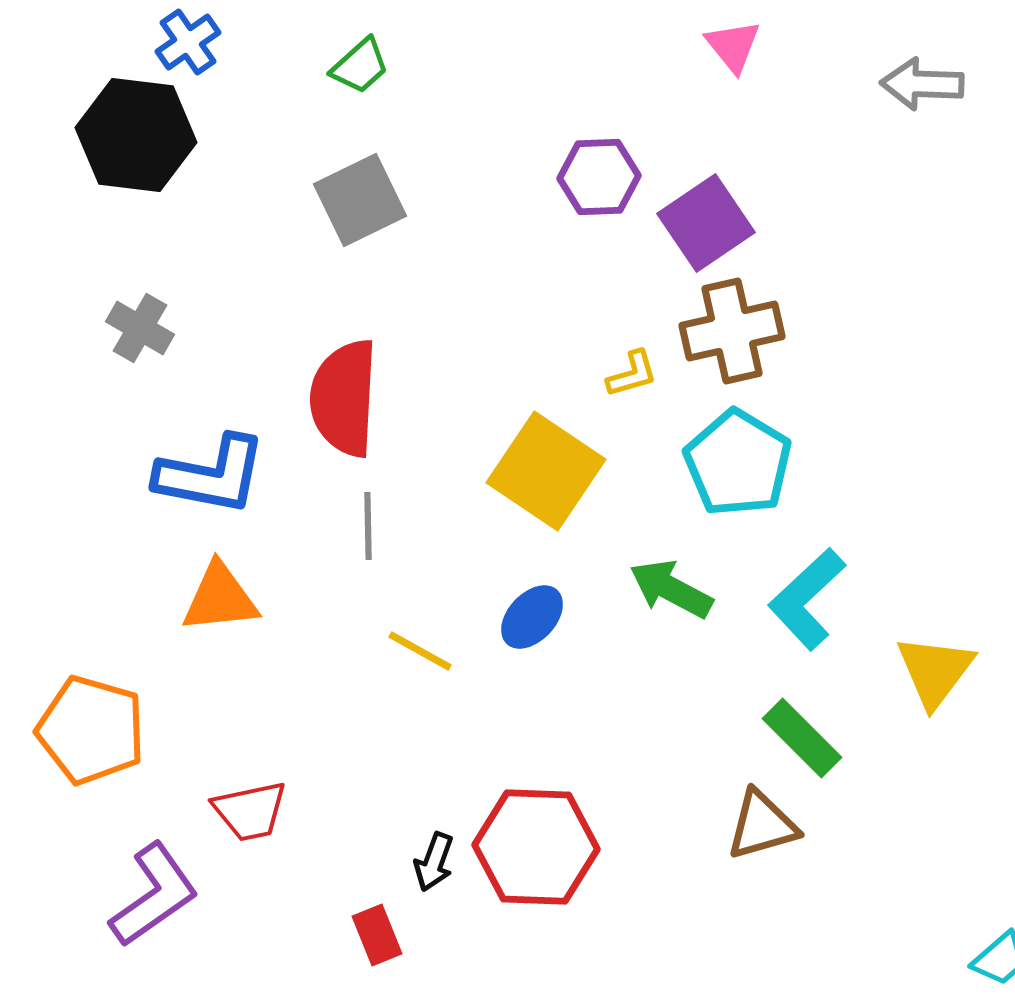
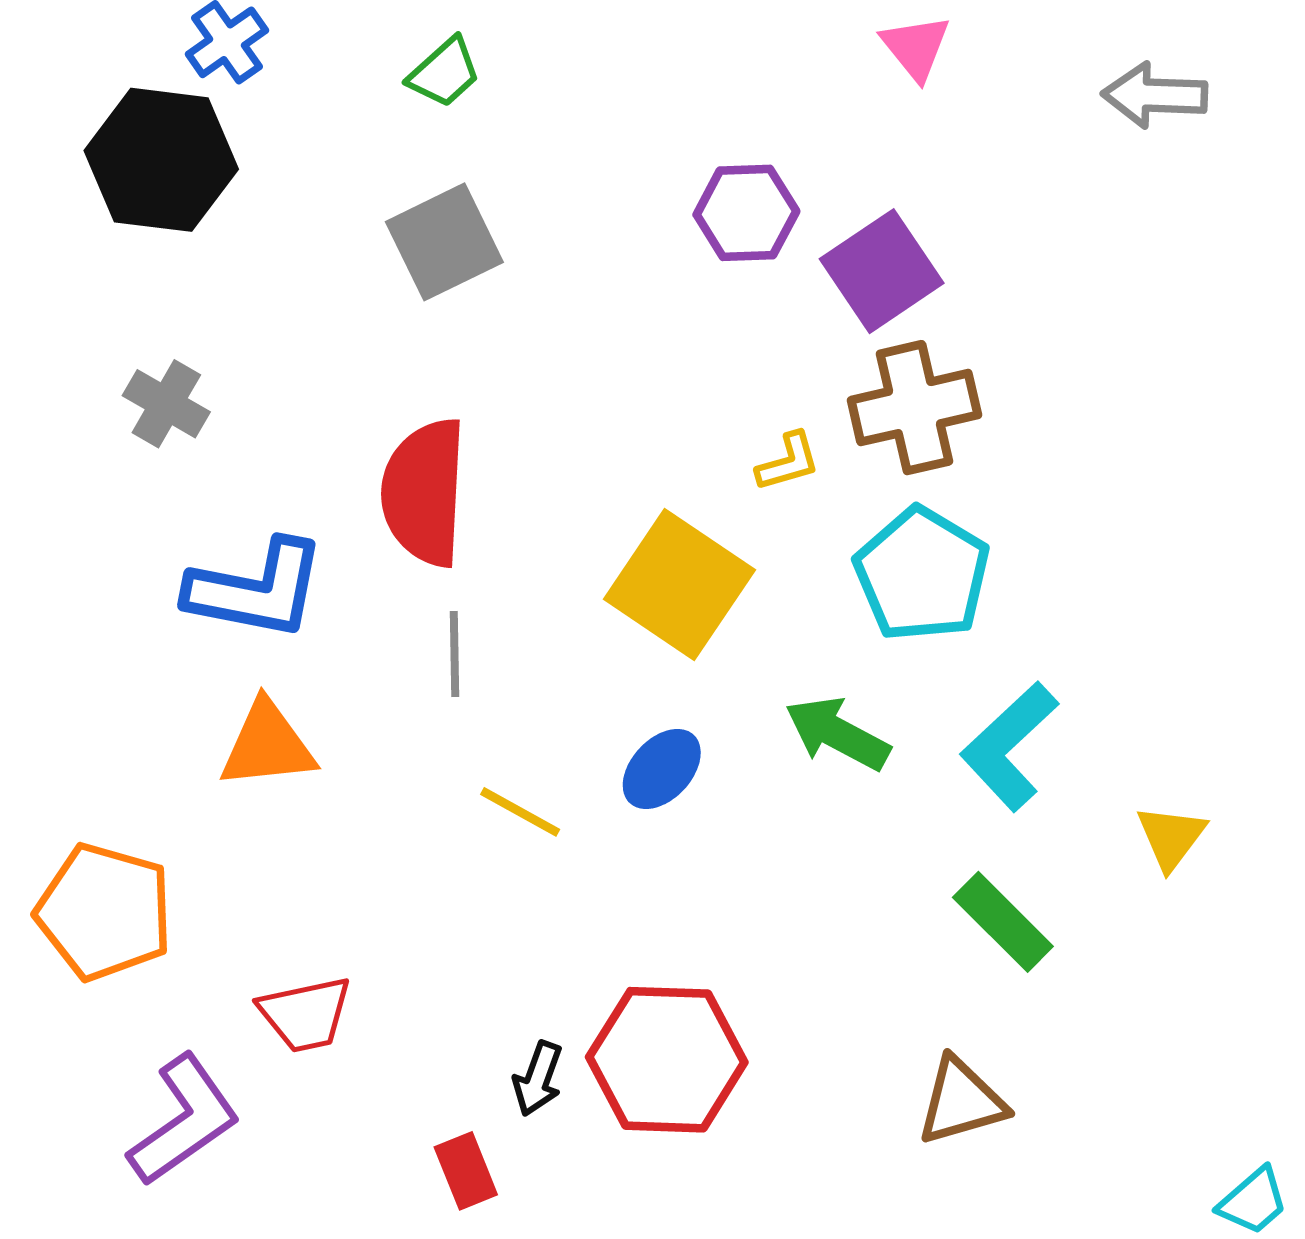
yellow triangle: (935, 671) -> (1171, 837), size x0.7
brown triangle: (762, 825) -> (961, 1101), moved

